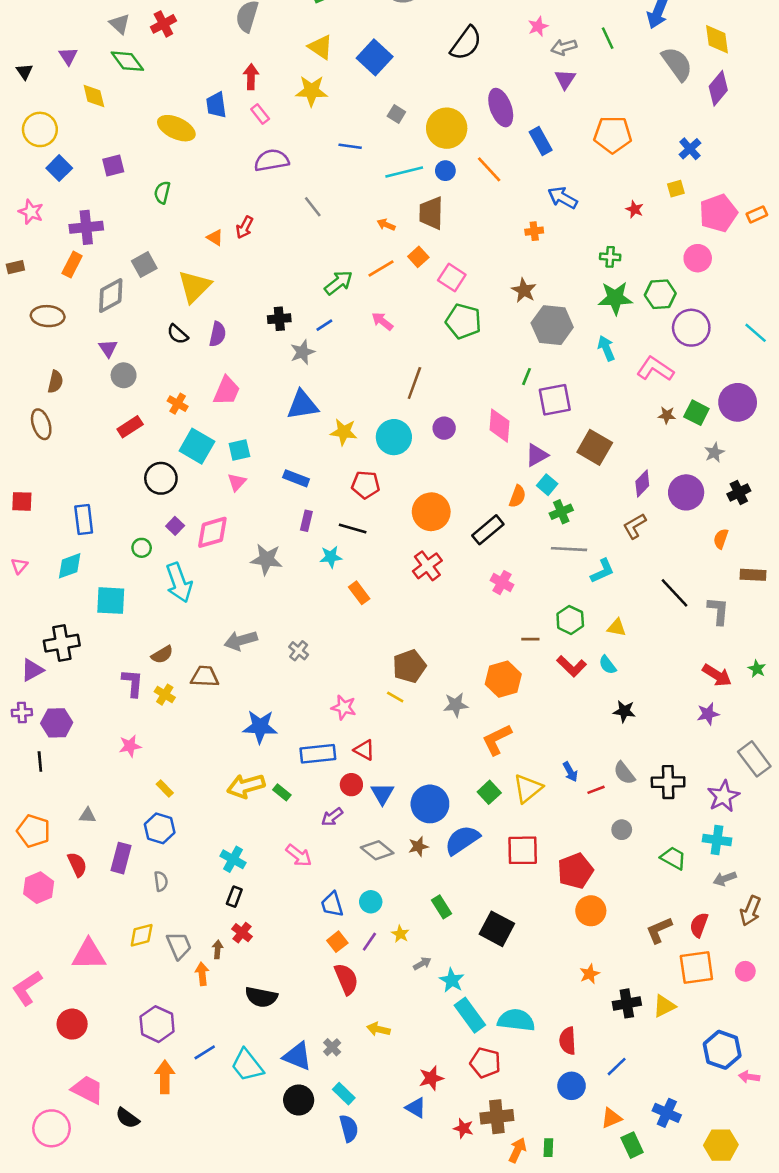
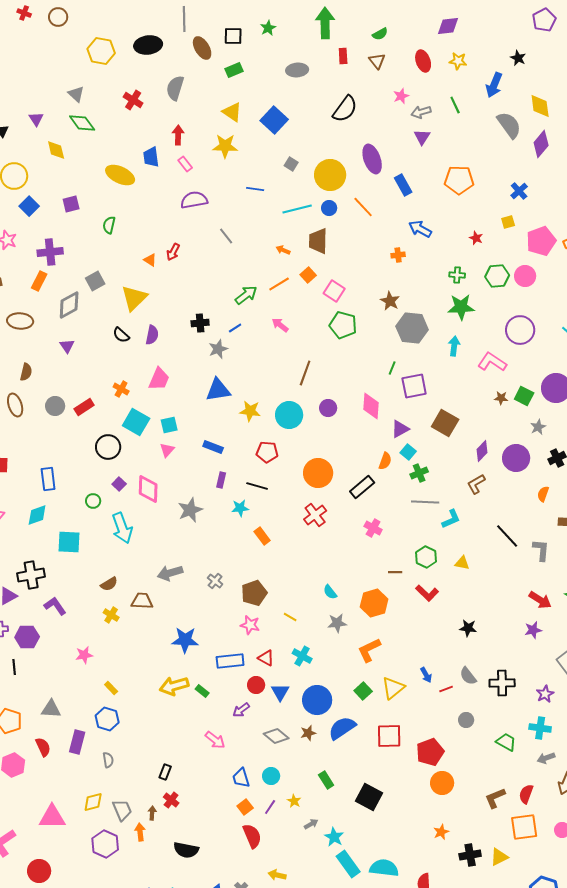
red cross: (163, 24) -> (133, 100), moved, turned -30
green hexagon: (660, 294) -> (497, 276), moved
cyan arrow: (606, 348) -> (454, 346), turned 30
gray circle: (124, 375) -> (55, 406), moved
pink diamond: (212, 532) -> (148, 489), turned -72
gray star: (266, 559) -> (190, 510), turned -30
cyan semicircle: (608, 665) -> (330, 592), moved
brown pentagon: (409, 666) -> (254, 593), moved
purple L-shape: (133, 683) -> (55, 606), moved, turned -40
purple star: (723, 796) -> (545, 694), size x0.7
gray triangle: (88, 816) -> (51, 709), size x1.5
cyan cross: (233, 859) -> (302, 656), moved
purple hexagon: (157, 1024) -> (105, 844), moved

